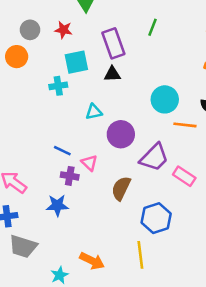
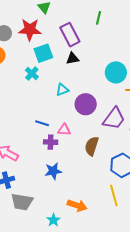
red star: (63, 30) -> (30, 30), size x1.6
cyan cross: (58, 86) -> (32, 74), turned -32
pink triangle: (89, 163) -> (64, 130), turned -32
blue star: (57, 205) -> (53, 171), moved

